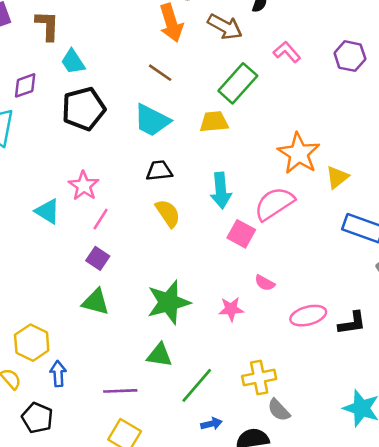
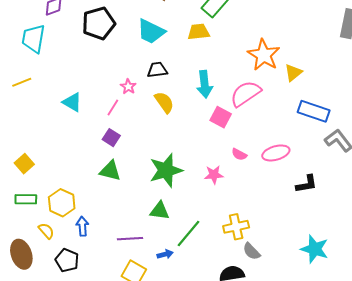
pink star: (84, 186) -> (128, 87), moved, size x0.7
pink ellipse: (308, 316) -> (276, 153), moved
blue arrow: (211, 424) -> (165, 254), moved

